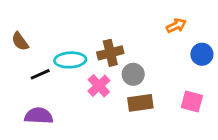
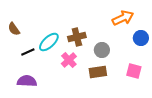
orange arrow: (176, 26) -> (123, 18), size x1.5
cyan ellipse: (70, 60) -> (49, 42), turned -40
gray circle: (133, 74) -> (102, 50), moved

